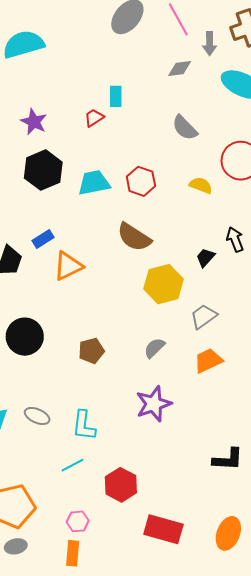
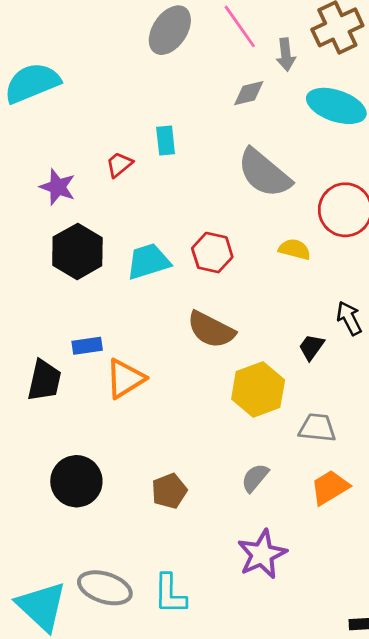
red trapezoid: (94, 118) -> (119, 165), moved
gray semicircle: (185, 128) -> (264, 173), size x1.5
blue rectangle: (43, 239) -> (87, 346), turned 30
gray trapezoid: (203, 316) -> (317, 428), turned 48
gray ellipse: (37, 416) -> (105, 588), size x1.5

